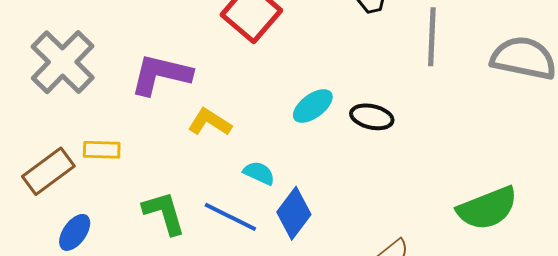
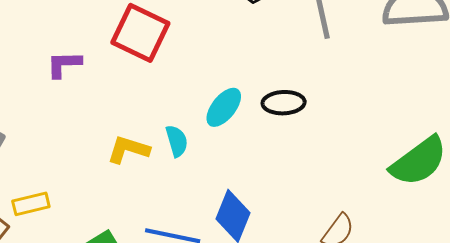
purple L-shape: (161, 74) -> (64, 64), moved, size x0.6
cyan semicircle: (259, 173) -> (177, 141), moved, turned 64

